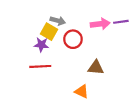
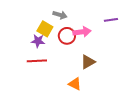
gray arrow: (58, 21) -> (60, 15), moved
pink arrow: (100, 24) -> (82, 32), moved
brown triangle: (96, 68) -> (88, 62), turned -35

